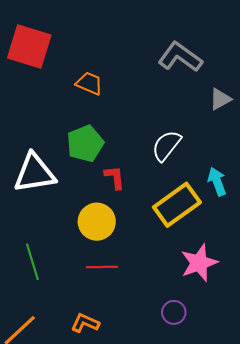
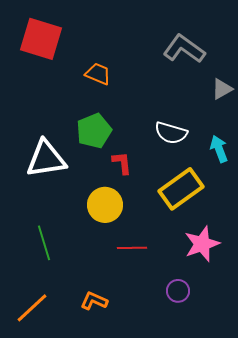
white semicircle: (166, 146) -> (171, 133), turned -112
cyan arrow: (217, 182) -> (219, 149), moved
red line: (102, 267) -> (132, 248), moved

